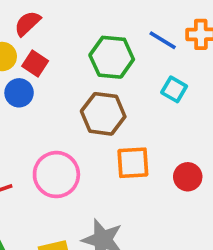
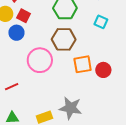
pink circle: (56, 175) -> (40, 60), moved
red circle: (188, 177) -> (103, 70), moved

